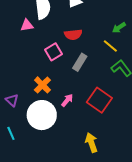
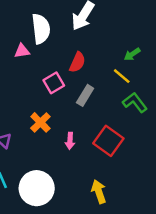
red semicircle: (73, 35) -> (77, 62), turned -60
pink arrow: (67, 100) -> (70, 141), turned 144
white circle: (42, 115) -> (37, 188), moved

